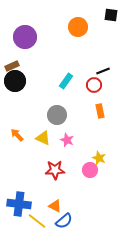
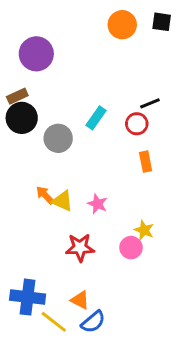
orange circle: (78, 27) -> (122, 25), moved
gray circle: (57, 115) -> (58, 138), moved
orange arrow: (17, 135) -> (45, 195), moved

